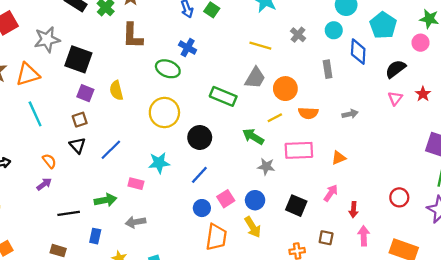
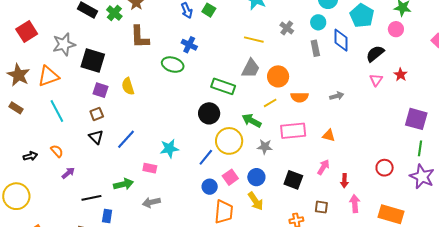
gray rectangle: (328, 69) -> (315, 48), moved
yellow circle: (164, 113) -> (229, 141), moved
black circle: (200, 137) -> (209, 113), moved
orange triangle: (339, 158) -> (329, 135), turned 40
orange semicircle: (49, 161) -> (57, 151), moved
blue rectangle: (95, 236) -> (107, 216), moved

